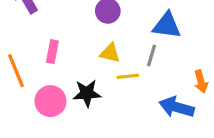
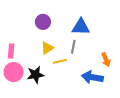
yellow triangle: (110, 53) -> (47, 48), turned -40
pink circle: (50, 101) -> (14, 72), moved

